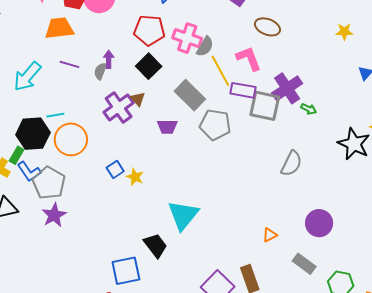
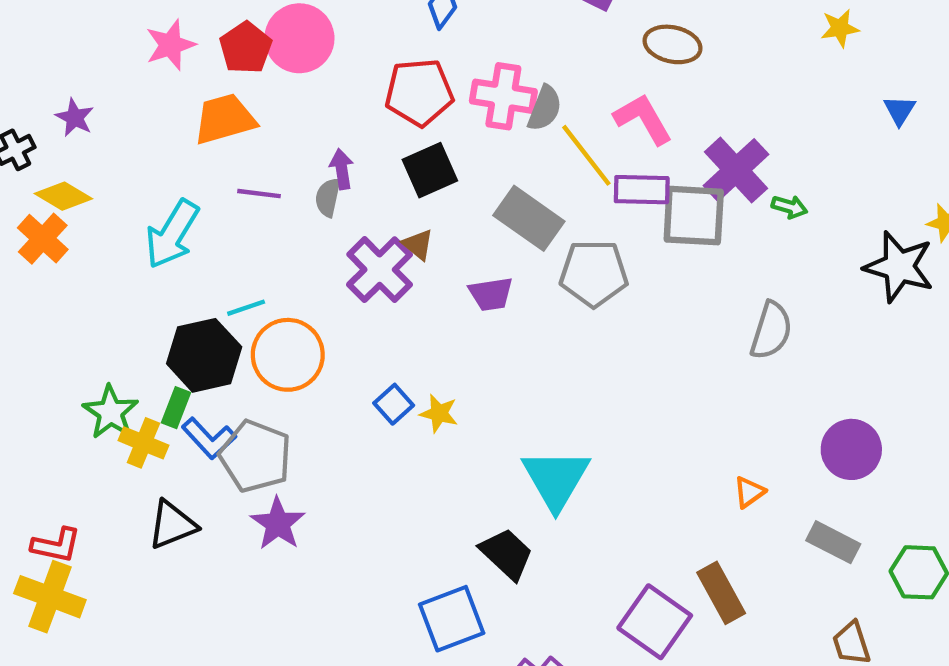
black square: (149, 66) -> (430, 170), turned 30

